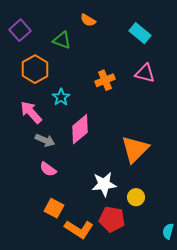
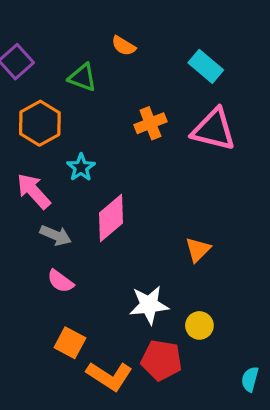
pink triangle: (145, 73) -> (214, 130), size x1.4
orange cross: (105, 80) -> (150, 123), moved
orange triangle: (135, 149) -> (198, 250), size x0.6

